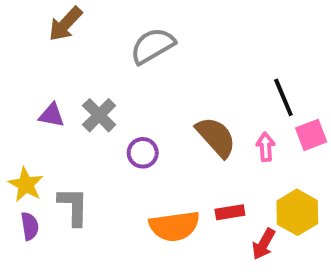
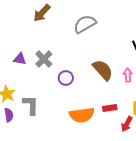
brown arrow: (65, 24) -> (42, 13), moved
gray semicircle: (153, 46) -> (85, 24), moved

